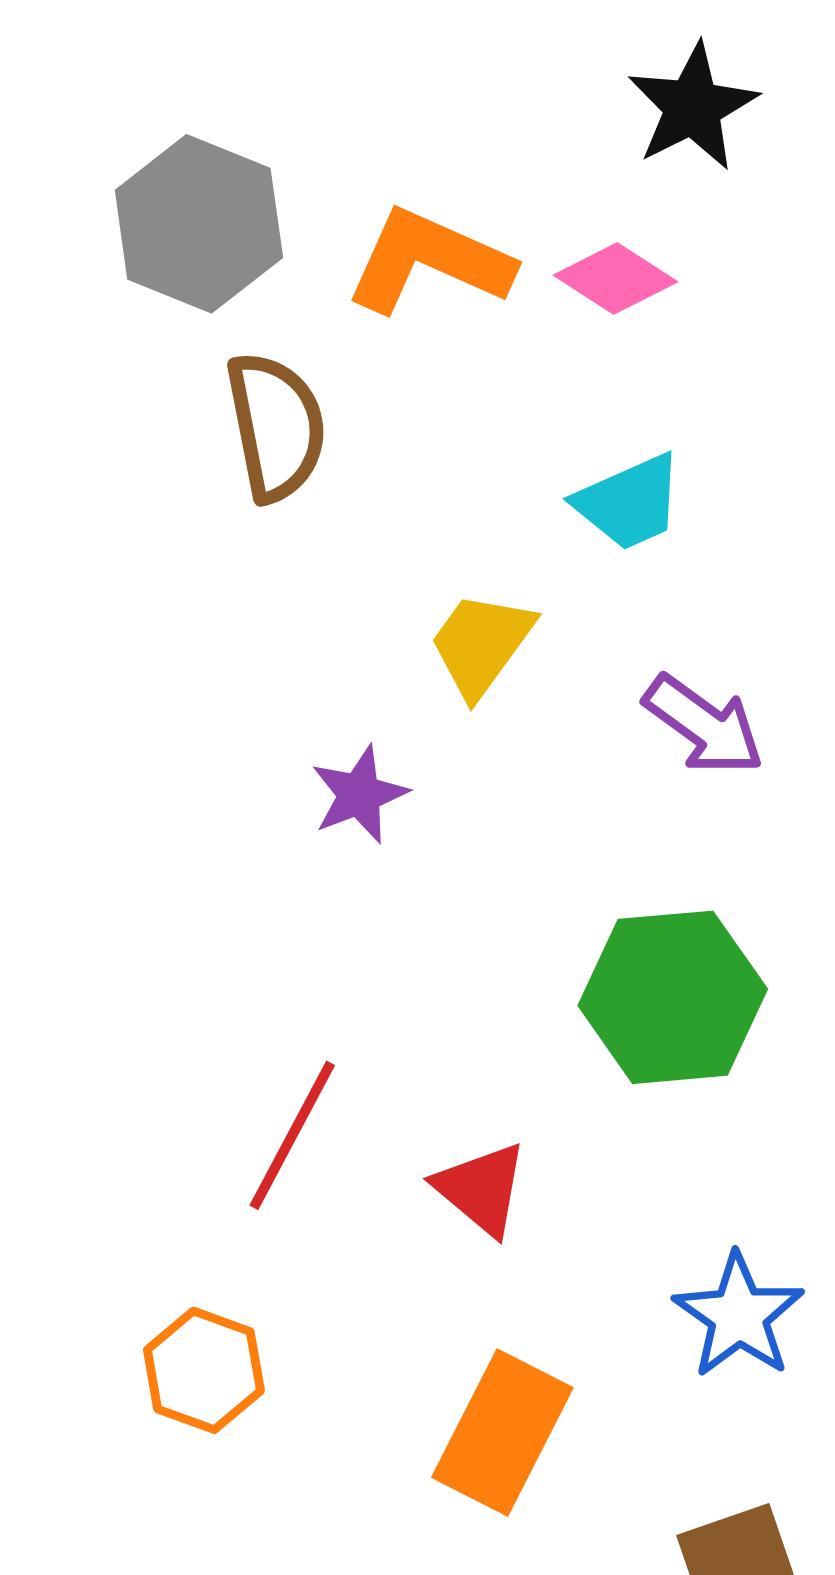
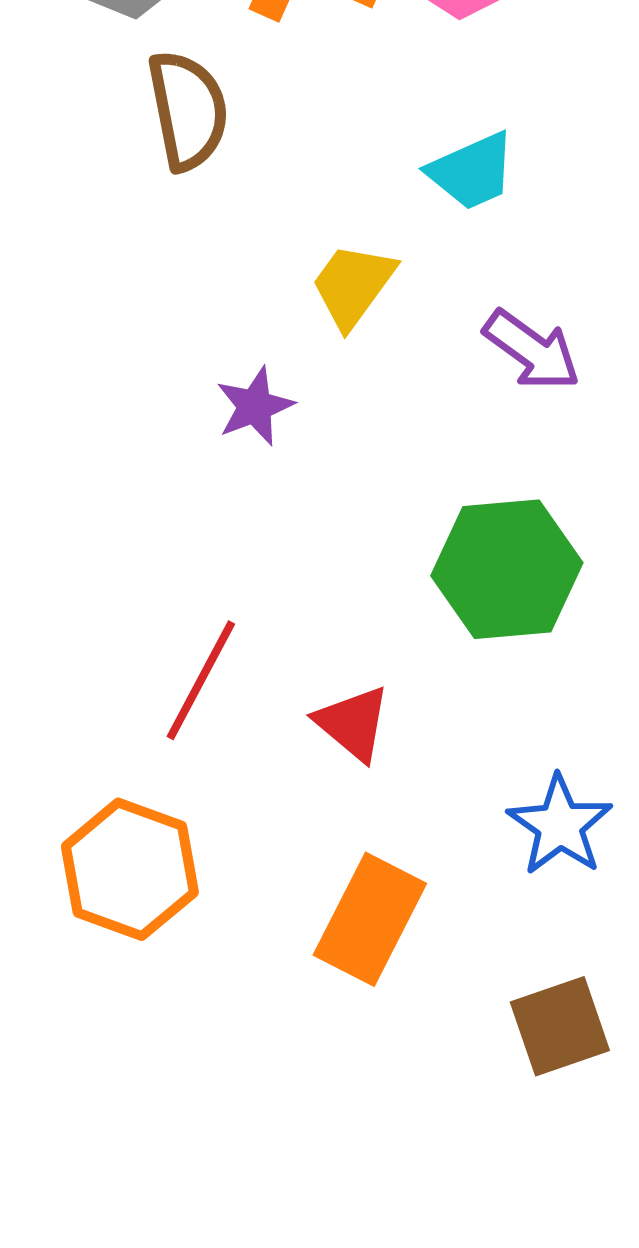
orange hexagon: (204, 1370) -> (130, 869), size x1.4

